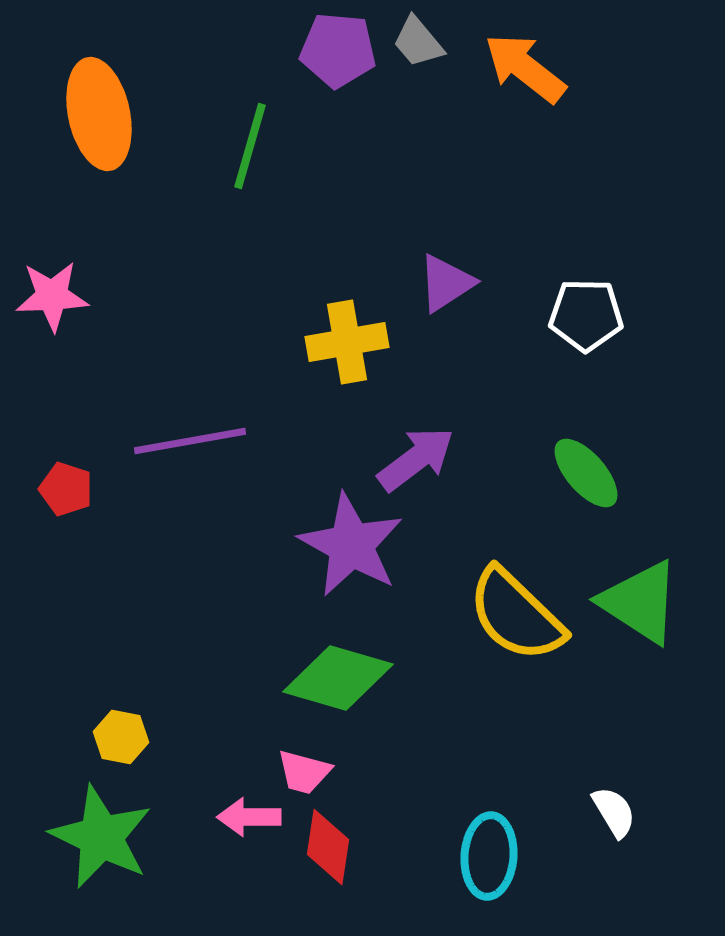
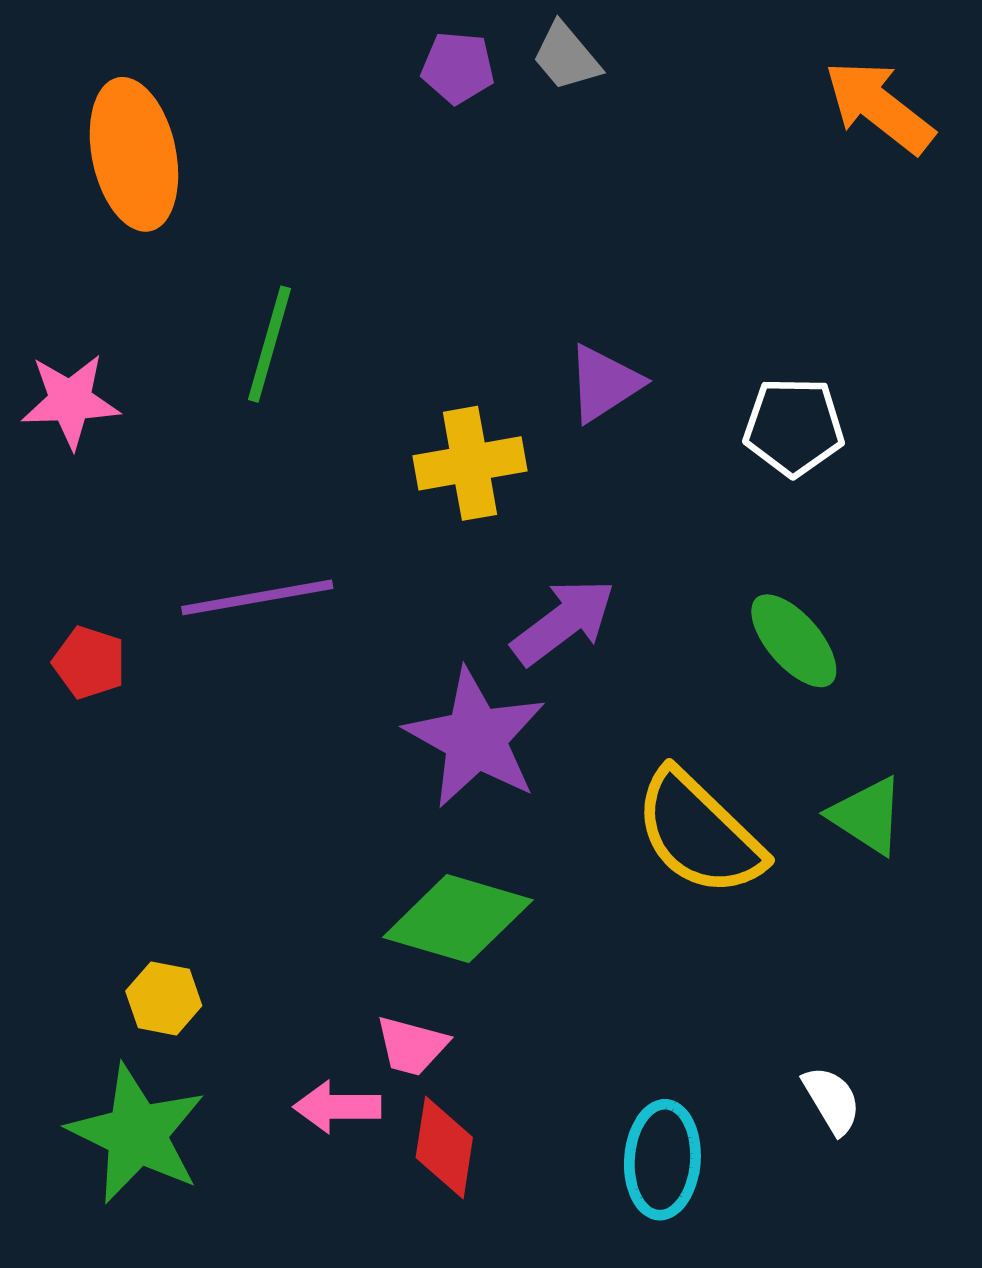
purple pentagon: (338, 50) -> (458, 68), size x0.7
orange arrow: (525, 68) -> (879, 107), moved
green line: (250, 146) -> (269, 344), moved
green triangle: (640, 602) -> (867, 816), size x0.7

